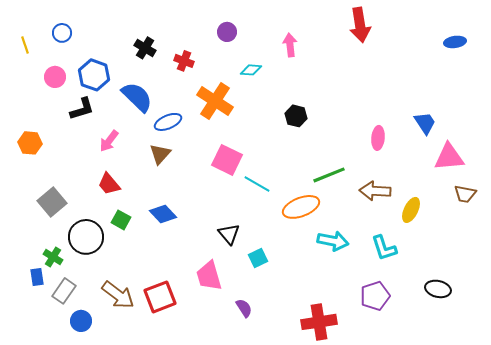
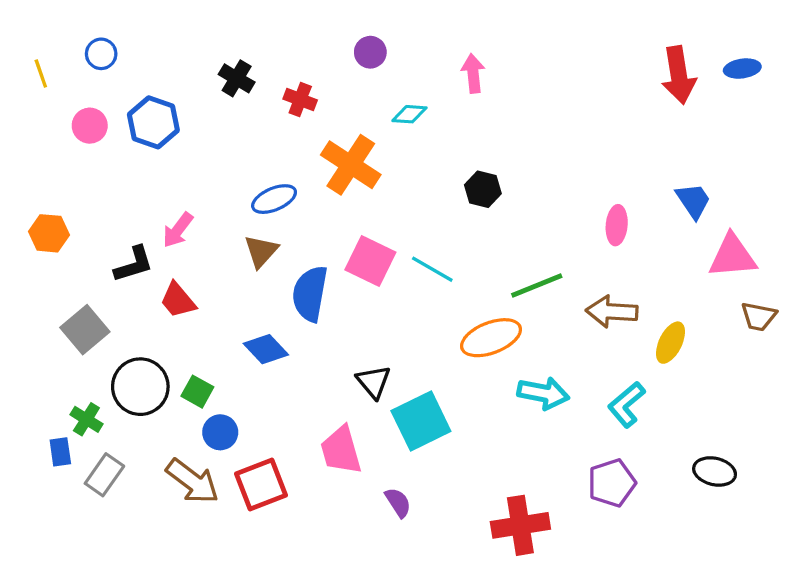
red arrow: (360, 25) -> (679, 75), moved
blue semicircle: (137, 97) -> (310, 294), moved, turned -124
black L-shape: (82, 109) -> (134, 264), moved
cyan line: (257, 184) -> (432, 269), moved
green square: (121, 220) -> (197, 392), moved
cyan L-shape: (384, 248) -> (626, 405), turned 68
cyan square: (258, 258) -> (421, 421), size x1.8
blue circle: (81, 321) -> (220, 432), moved

